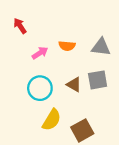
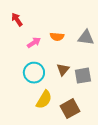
gray square: (98, 80) -> (83, 76), moved
brown triangle: (74, 85) -> (63, 70), turned 40

